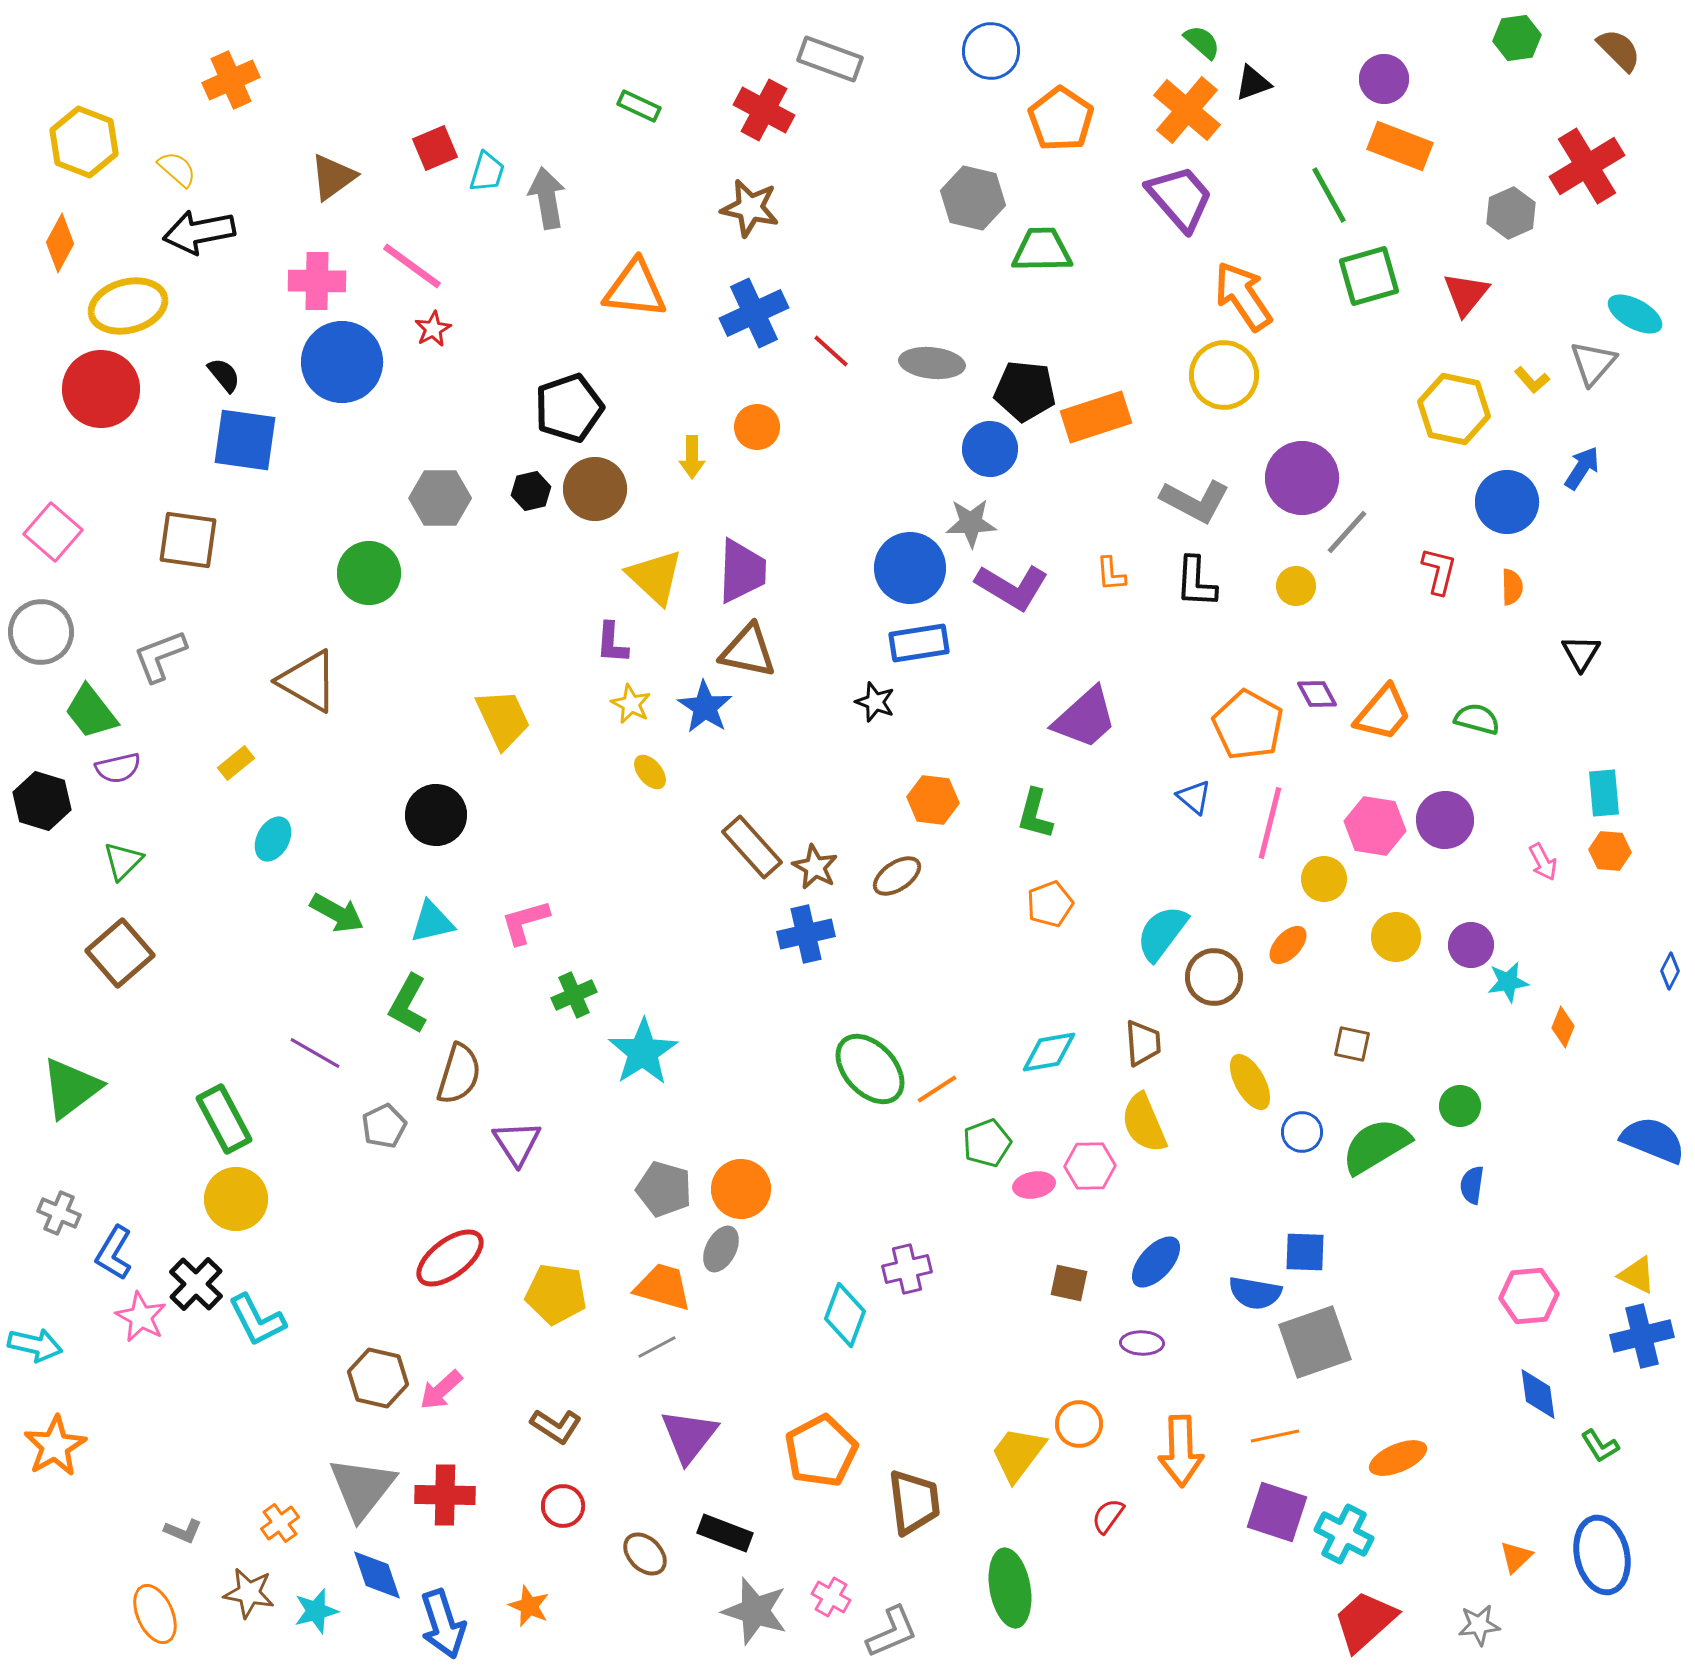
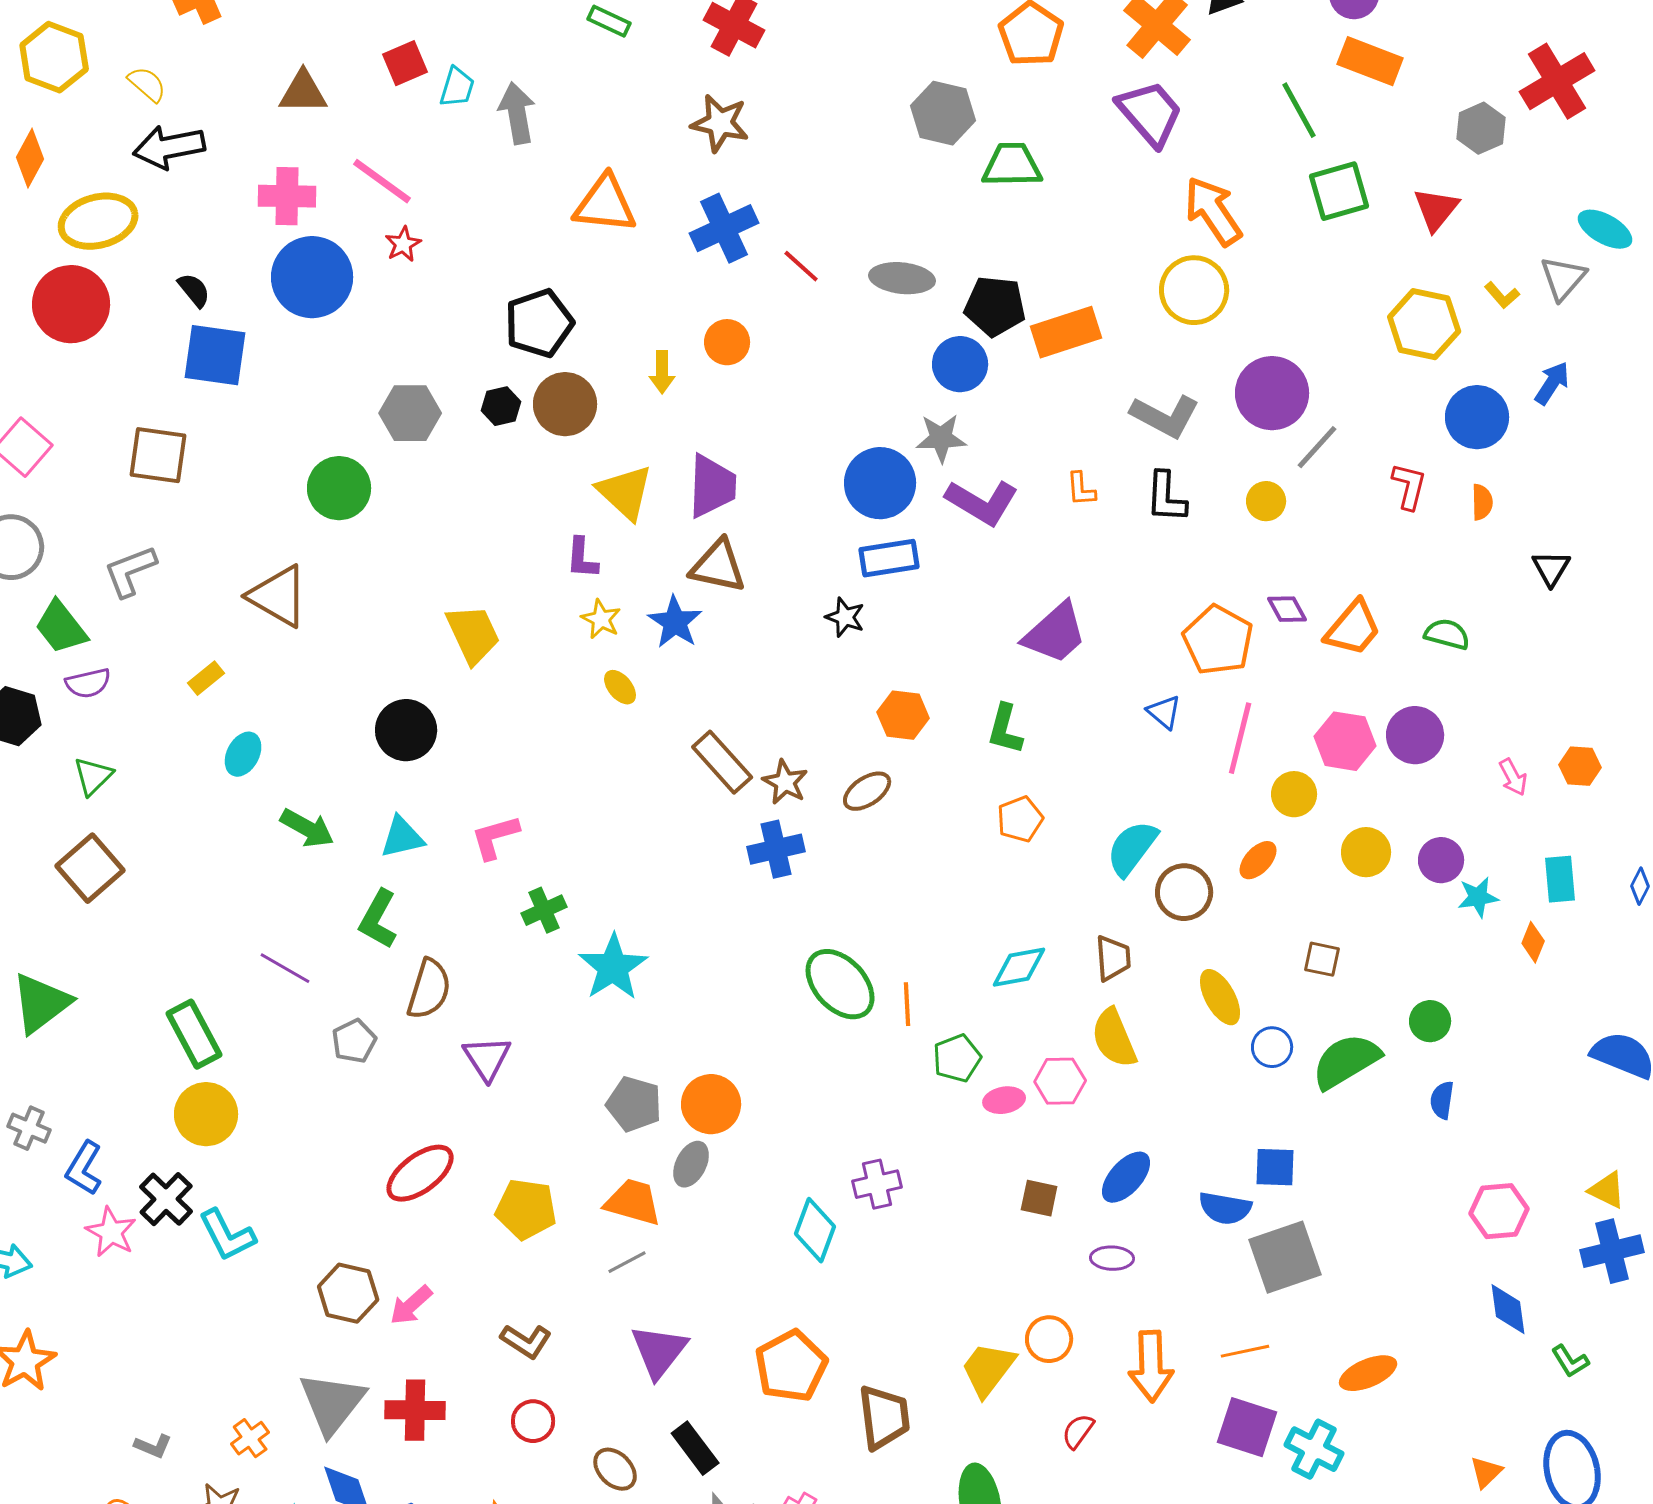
brown triangle: (333, 177) -> (303, 92), turned 36
cyan rectangle: (1604, 793) -> (1560, 879), moved
orange line: (937, 1089) -> (907, 1004), turned -60
black rectangle: (725, 1533) -> (695, 1448), turned 32

